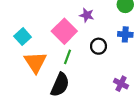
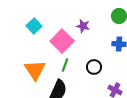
cyan square: (23, 37) -> (34, 26), moved
black circle: (99, 46) -> (94, 67), moved

